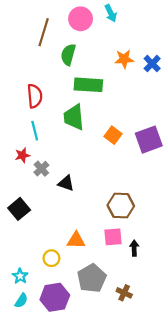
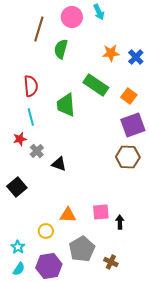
green rectangle: (88, 85) -> (96, 85), moved, turned 30
orange square: (113, 135) -> (129, 96), moved
brown hexagon: (121, 206) -> (128, 157), moved

